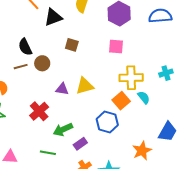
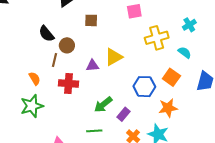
brown line: (21, 67) -> (55, 60), moved, turned -48
cyan semicircle: (144, 97) -> (185, 53), moved
orange square: (121, 101) -> (171, 77), moved
red cross: (39, 111) -> (68, 84), moved, turned -30
orange star: (142, 151) -> (168, 108), moved, turned 30

